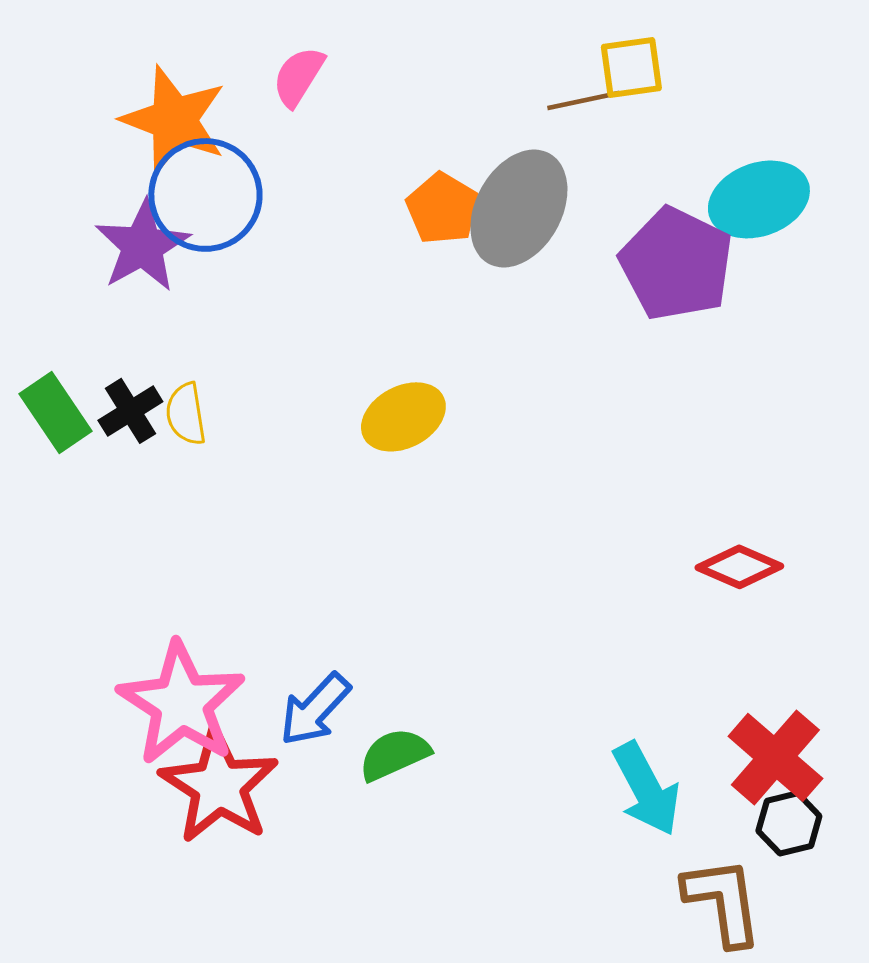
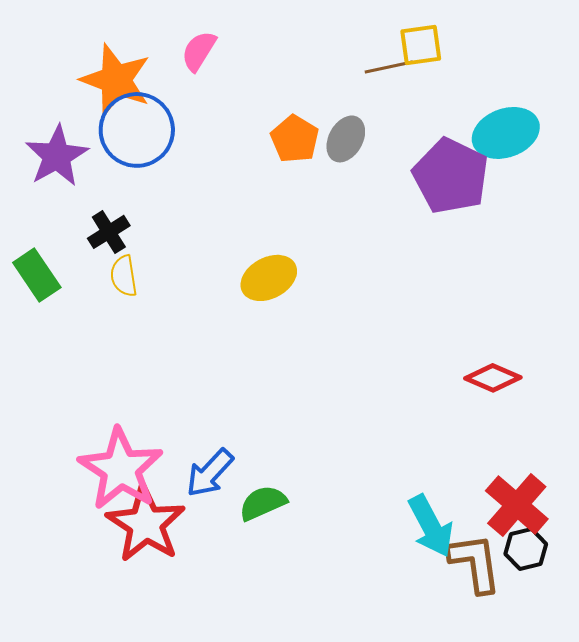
gray ellipse: (519, 208) -> (346, 139), size x0.6
purple star: (142, 246) -> (57, 156), moved
black cross: (130, 411) -> (109, 232), moved
brown L-shape: (723, 901) -> (475, 563), moved

